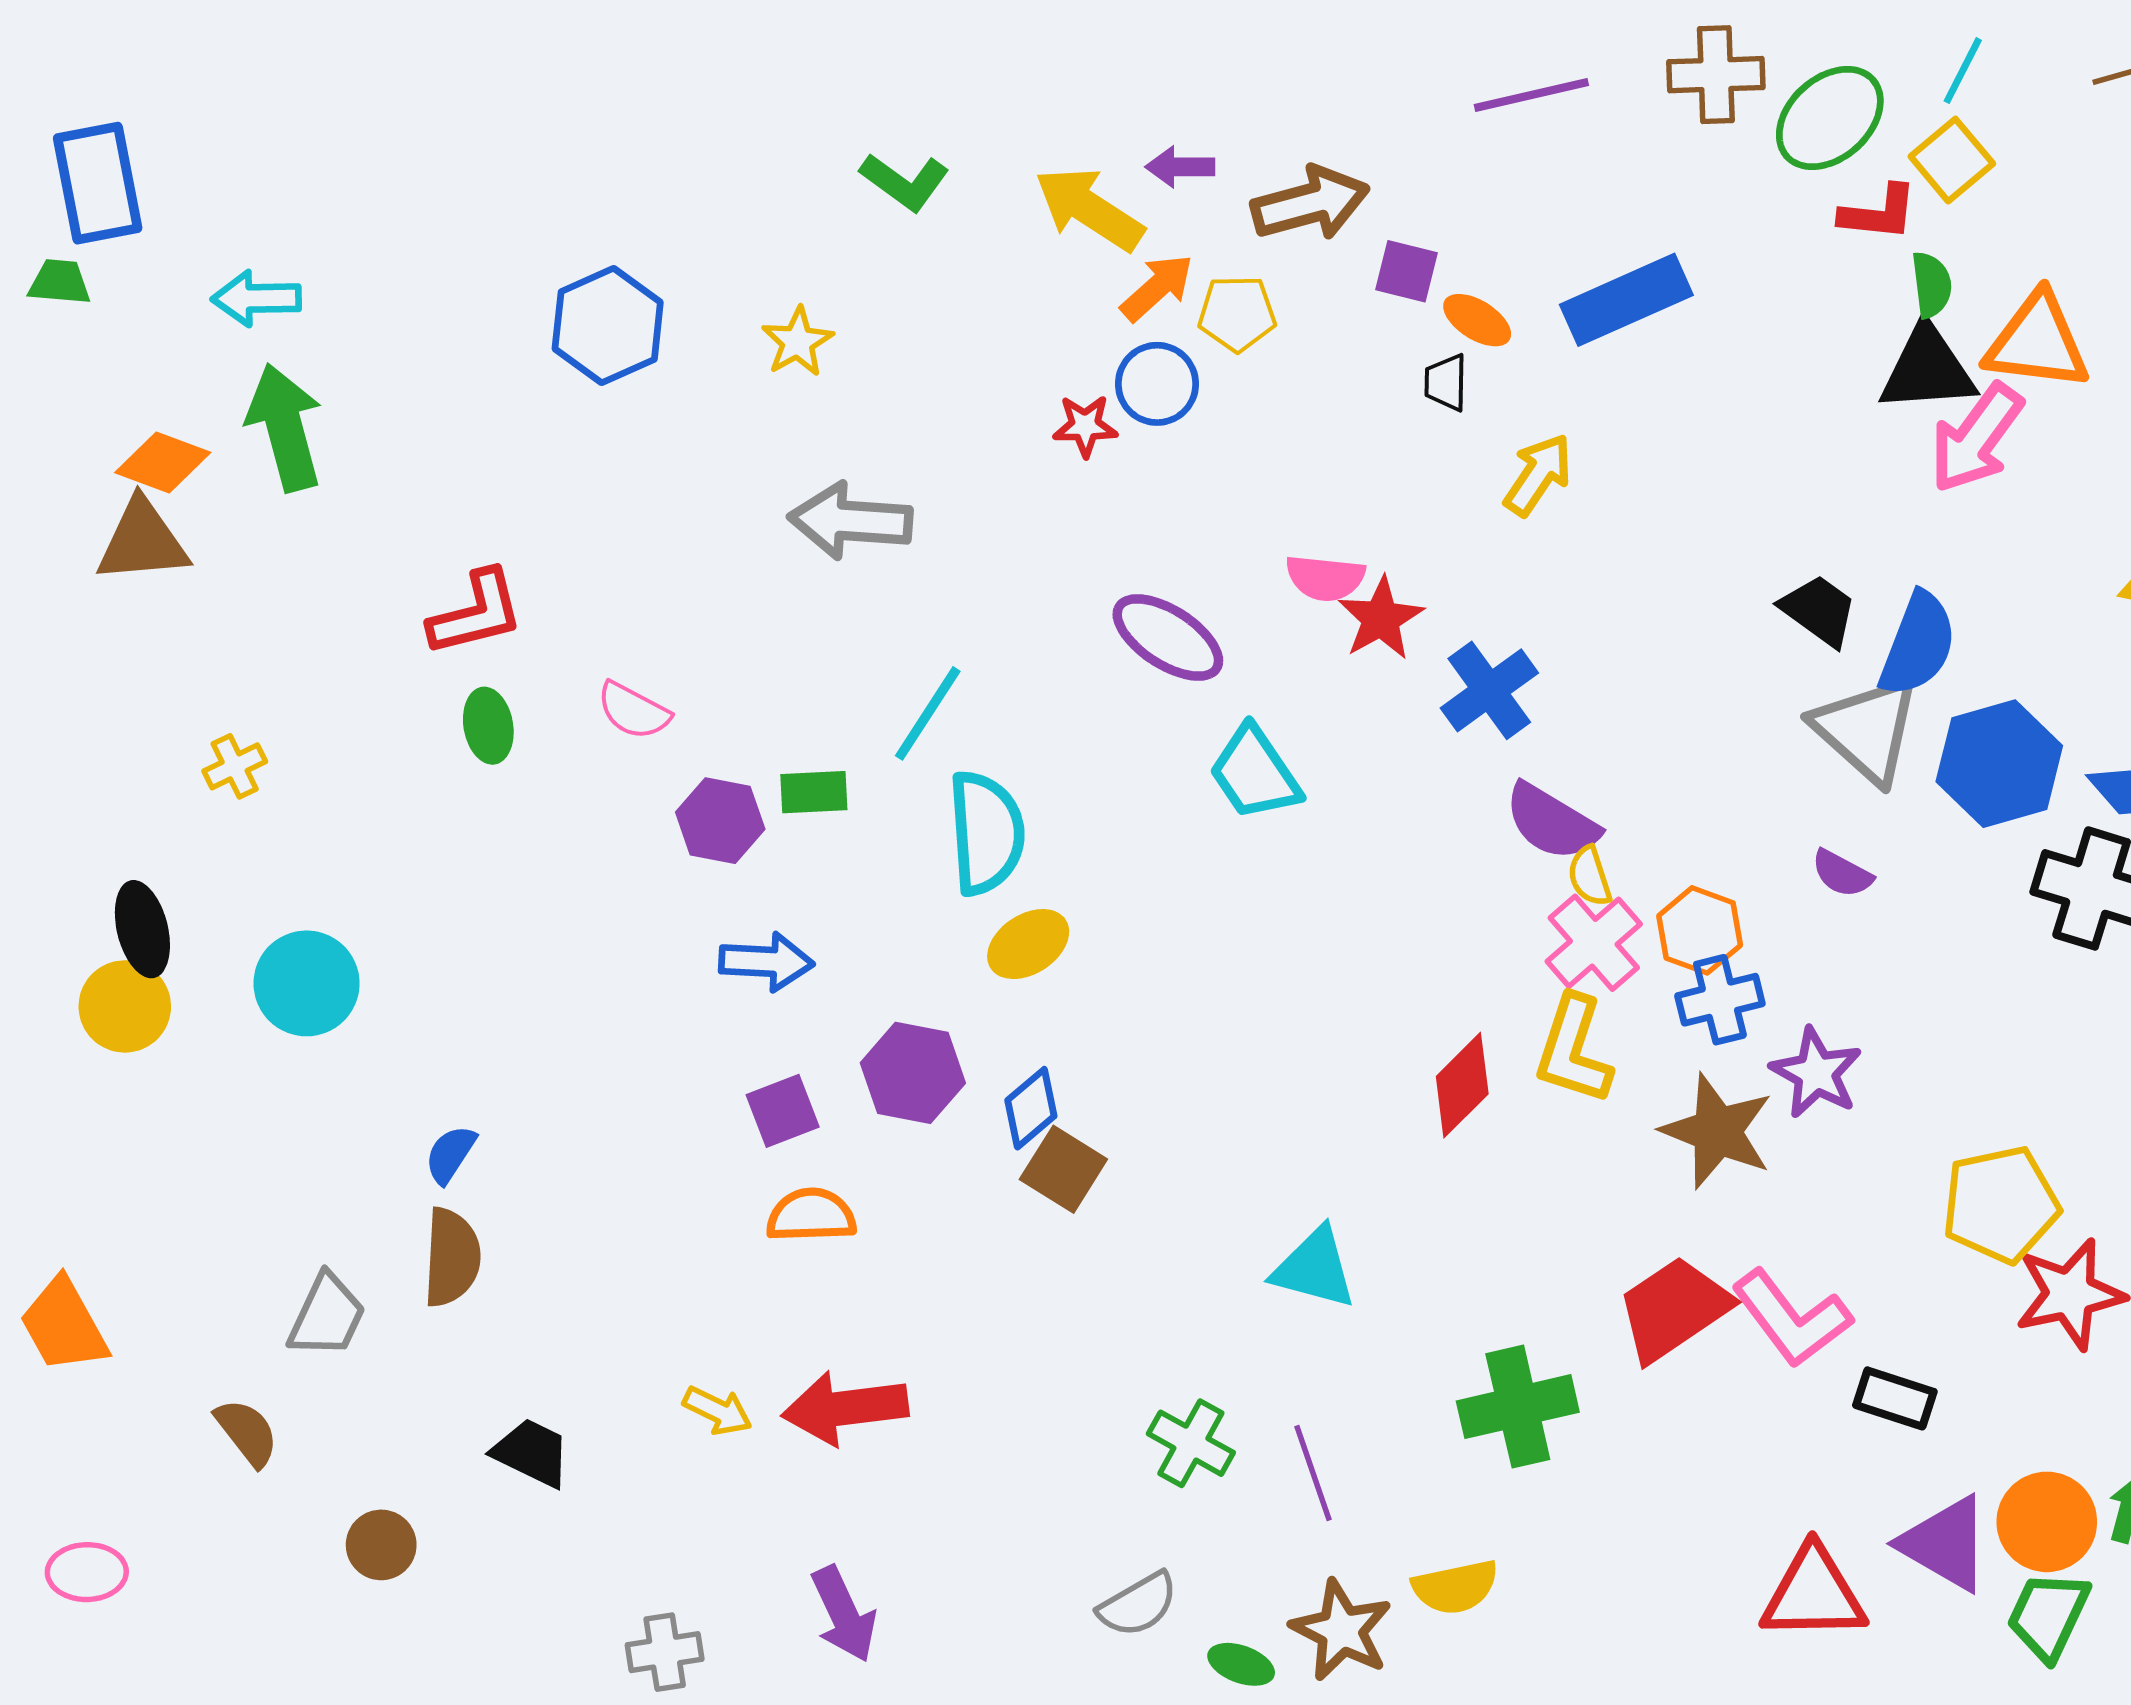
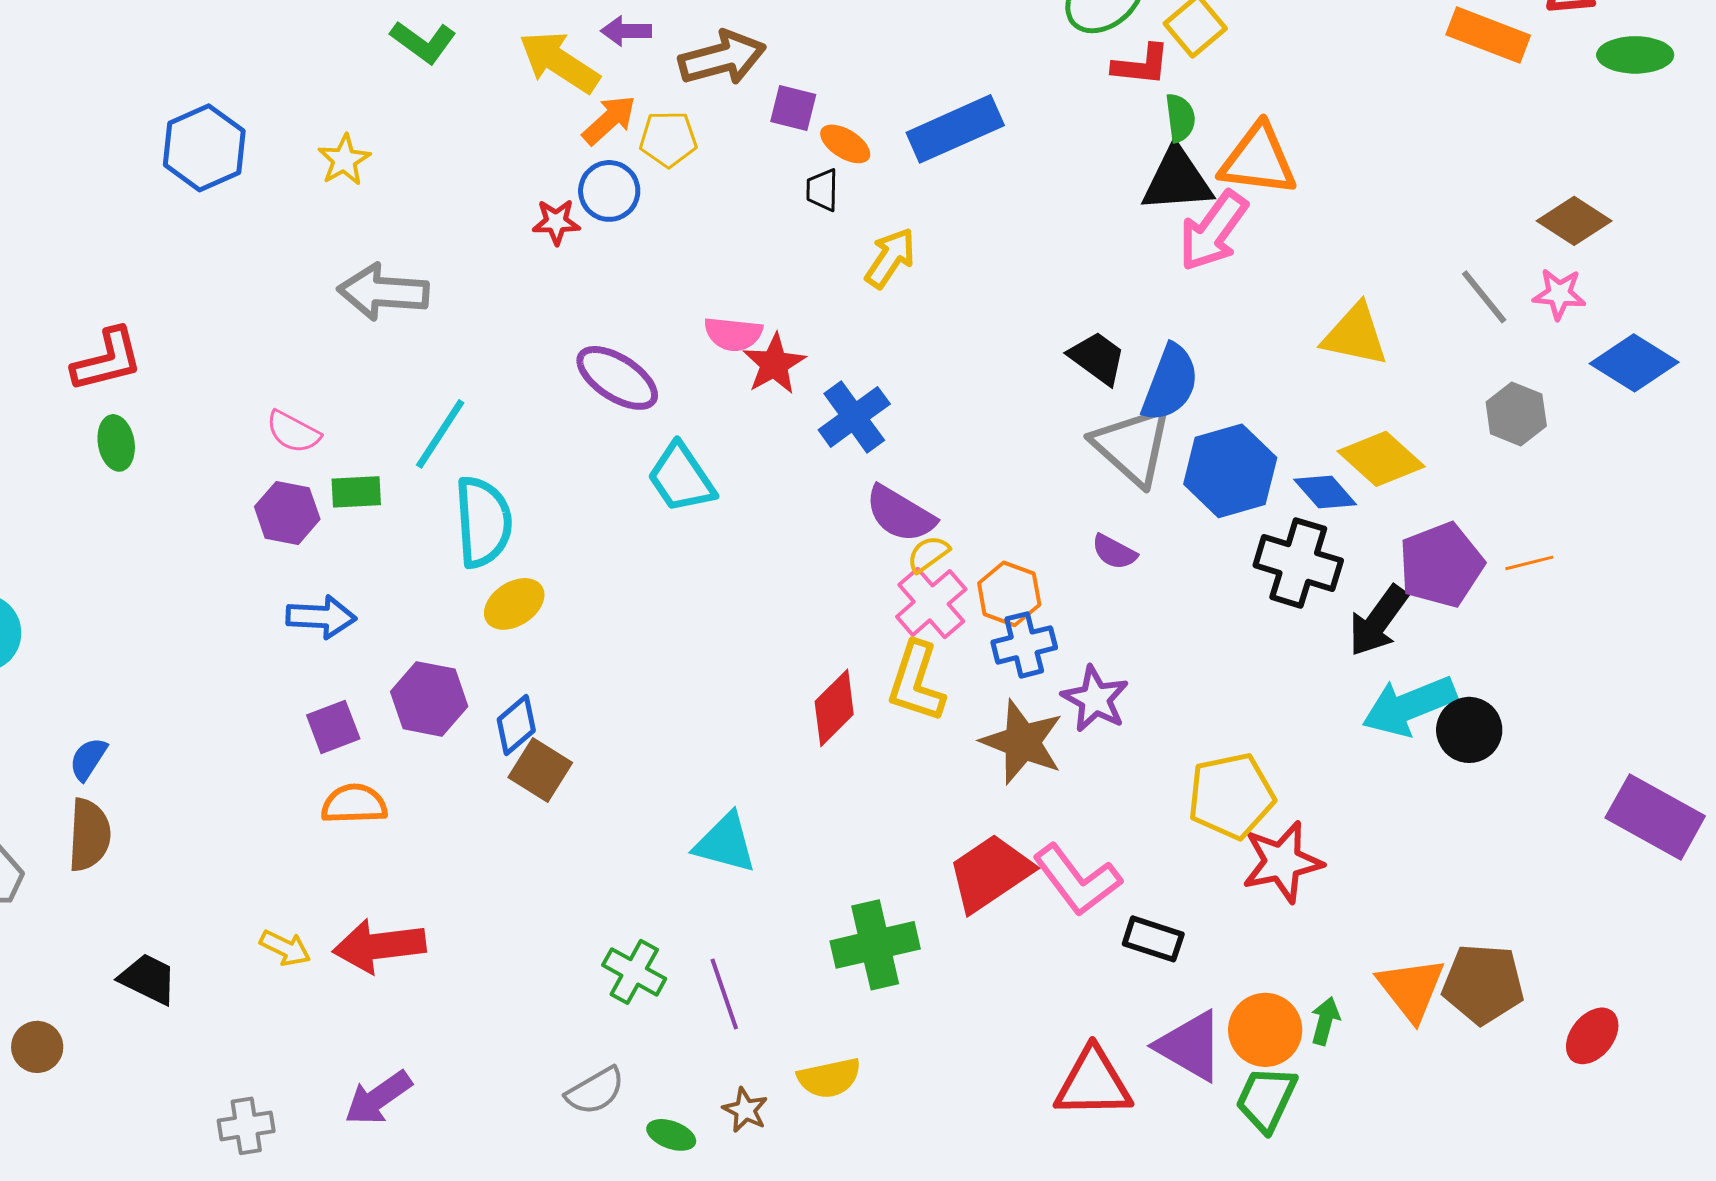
pink semicircle: (633, 711) -> (293, 432), moved
yellow semicircle: (1590, 876) -> (928, 554), turned 72
purple arrow: (844, 1614) -> (378, 1098), turned 80
brown star: (1341, 1630) -> (745, 1110), size x0.6

